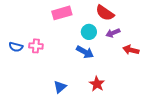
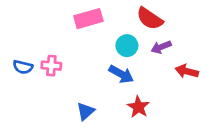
red star: (97, 84) -> (138, 107), moved
blue triangle: (60, 87) -> (86, 111), moved

